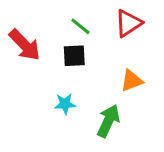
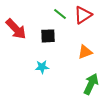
green line: (80, 26) -> (60, 14), moved
green arrow: (108, 121) -> (91, 84), moved

